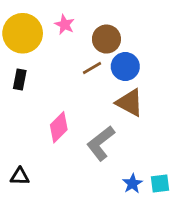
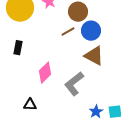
black rectangle: (20, 80) -> (18, 48), moved
black triangle: (20, 176) -> (30, 105), moved

